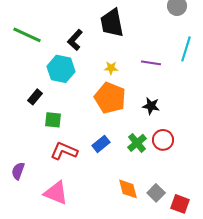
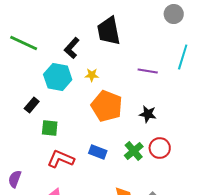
yellow star: (111, 68) -> (92, 75), moved
blue rectangle: (101, 144) -> (98, 152), turned 60

